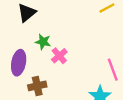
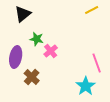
brown cross: (37, 86) -> (32, 77), turned -35

